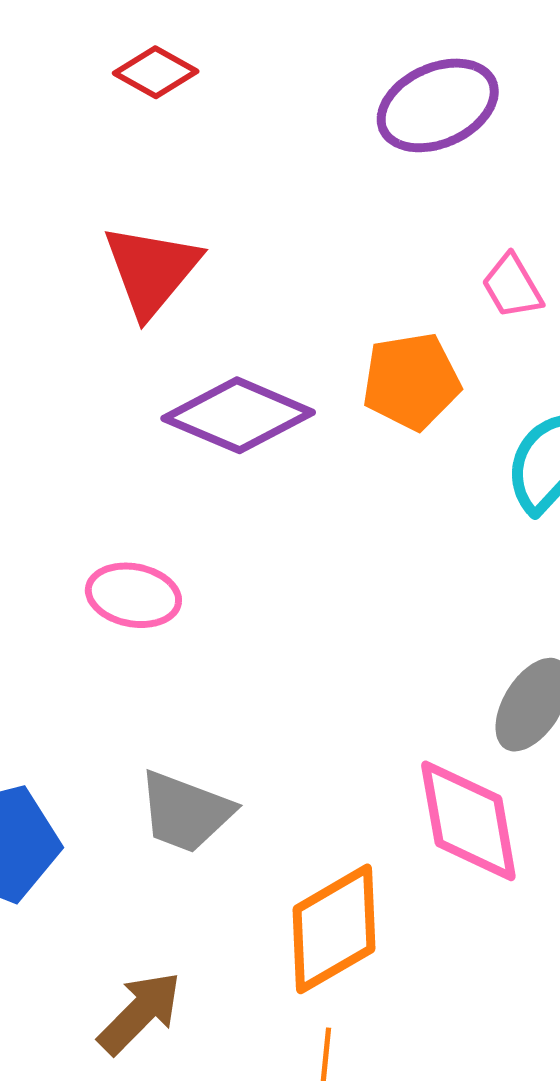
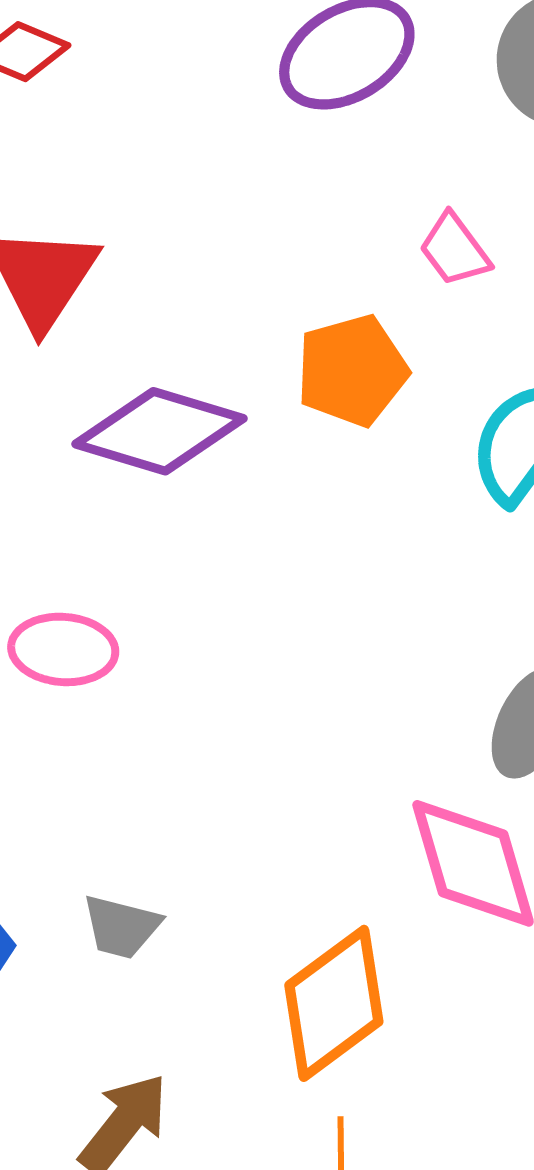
gray trapezoid: (186, 812) -> (121, 927), moved, size x0.7

